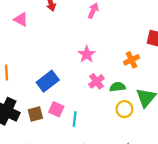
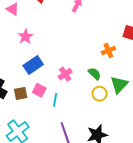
pink star: (87, 54) -> (25, 37), moved
pink cross: (96, 81) -> (65, 74), moved
green semicircle: (118, 87) -> (95, 74), turned 48

